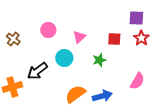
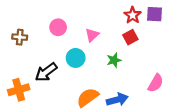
red star: (141, 38) -> (133, 15), moved
brown cross: (13, 39) -> (20, 37), turned -32
red square: (114, 39) -> (130, 37), turned -32

